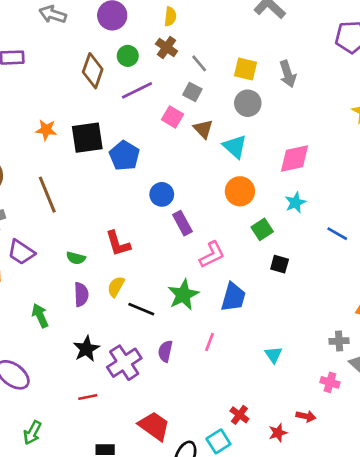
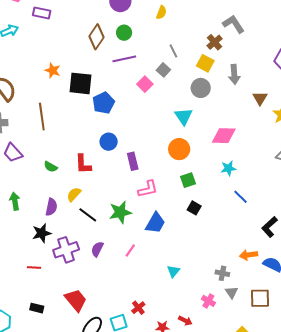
brown cross: (167, 47) -> (215, 42), moved
brown triangle: (203, 129) -> (260, 98), moved
blue circle: (162, 194) -> (109, 142), moved
cyan star: (295, 203) -> (228, 168), moved
purple semicircle: (81, 294) -> (51, 207), moved

